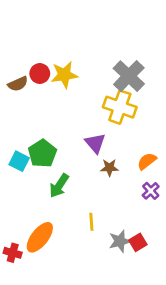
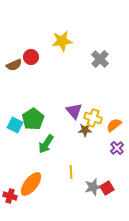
yellow star: (64, 75) -> (62, 41), moved
gray cross: (129, 76) -> (100, 59), size x0.7
yellow cross: (120, 107) -> (93, 118), moved, size x0.7

